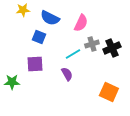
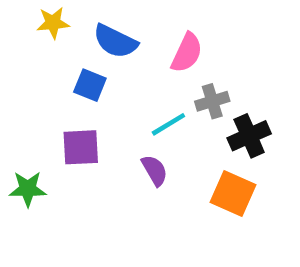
black cross: (112, 48) -> (249, 136), moved
orange square: (109, 92) -> (233, 193), moved

